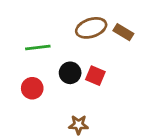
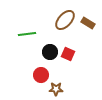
brown ellipse: (91, 28) -> (65, 20), turned -30
red circle: (32, 88) -> (41, 75), moved

